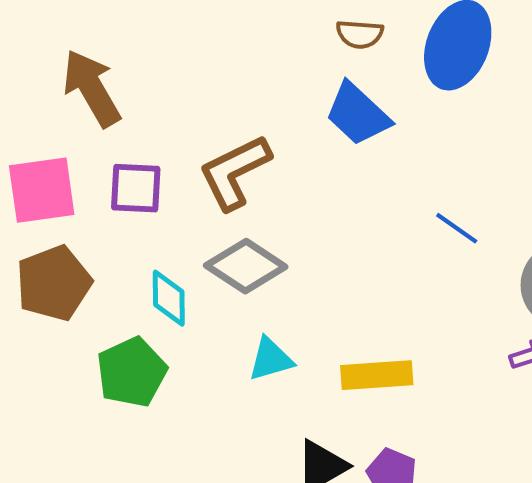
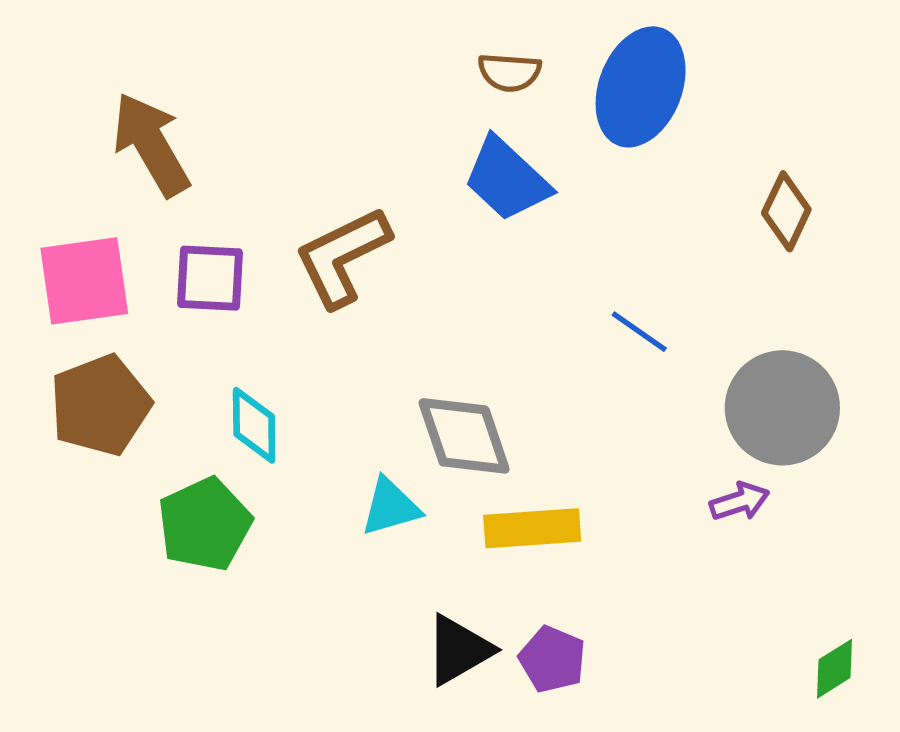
gray diamond: (246, 266) -> (464, 436), moved, turned 38

